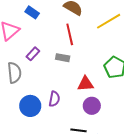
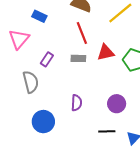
red triangle: (86, 84) -> (106, 52), moved
blue circle: (30, 106) -> (43, 122), moved

